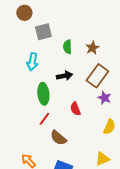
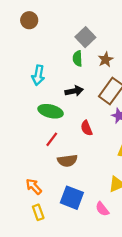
gray square: (43, 32) -> (85, 37), moved, turned -30
green ellipse: (43, 94) -> (51, 111), turned -70
brown semicircle: (58, 138) -> (67, 161), turned -48

